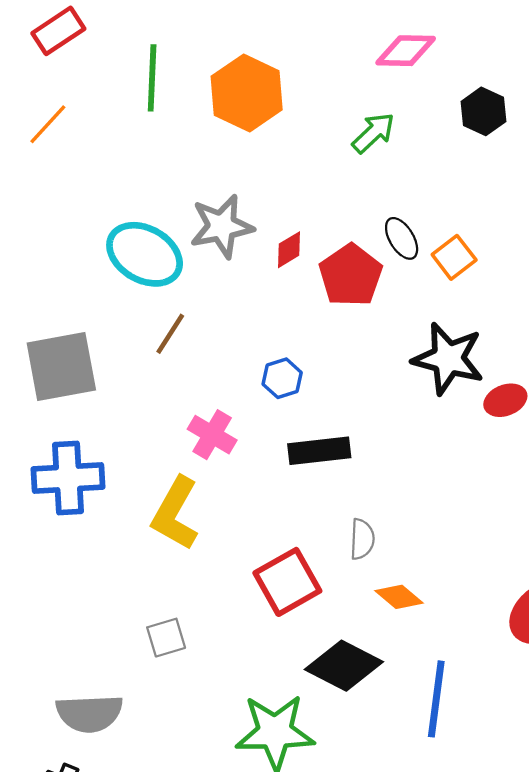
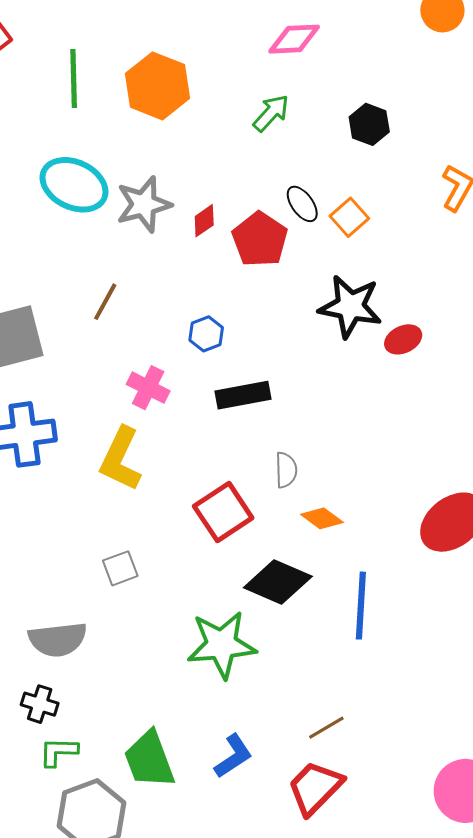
black hexagon: (484, 111) -> (369, 124), moved
cyan ellipse: (145, 254) -> (74, 185), moved

